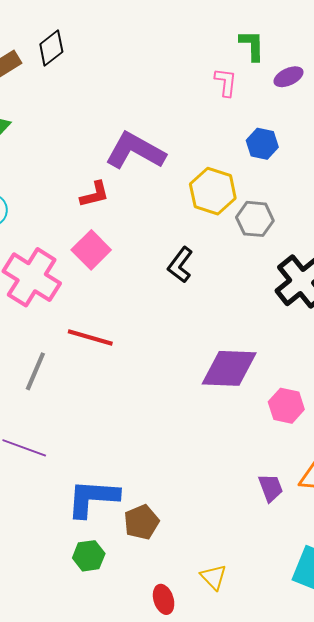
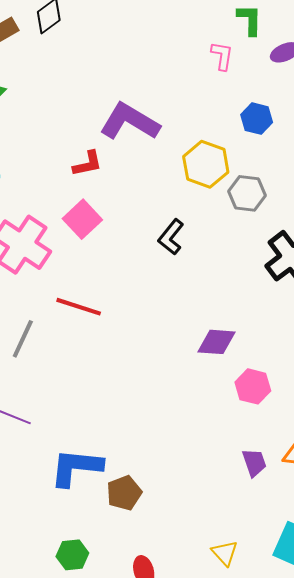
purple diamond: (229, 368) -> (217, 342), size x0.7
pink hexagon: (286, 406) -> (253, 386), moved
green hexagon: (89, 556) -> (72, 555), moved
yellow triangle: (214, 577) -> (225, 553), moved

